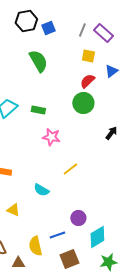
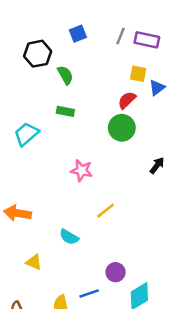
black hexagon: (26, 21) -> (38, 54), moved
purple rectangle: (103, 33) -> (147, 40), turned -30
yellow square: (88, 56) -> (138, 74), moved
green semicircle: (38, 61) -> (65, 75), size x0.7
green rectangle: (38, 110) -> (65, 111), moved

